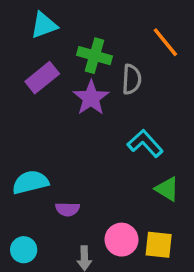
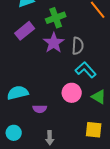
green cross: (95, 56) -> (56, 18), turned -36
gray semicircle: (132, 79) -> (78, 46), moved
pink circle: (122, 240) -> (72, 93), moved

